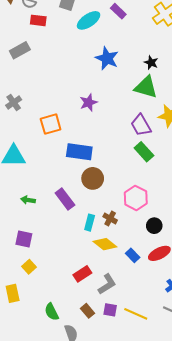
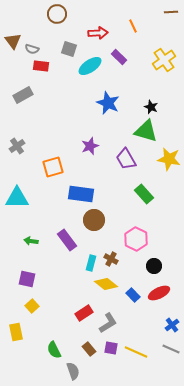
purple trapezoid: (141, 125) -> (126, 159), moved

